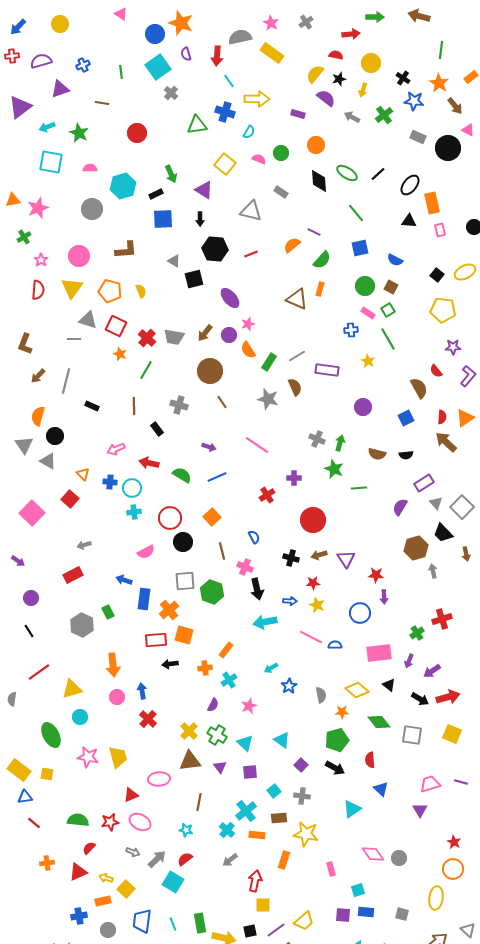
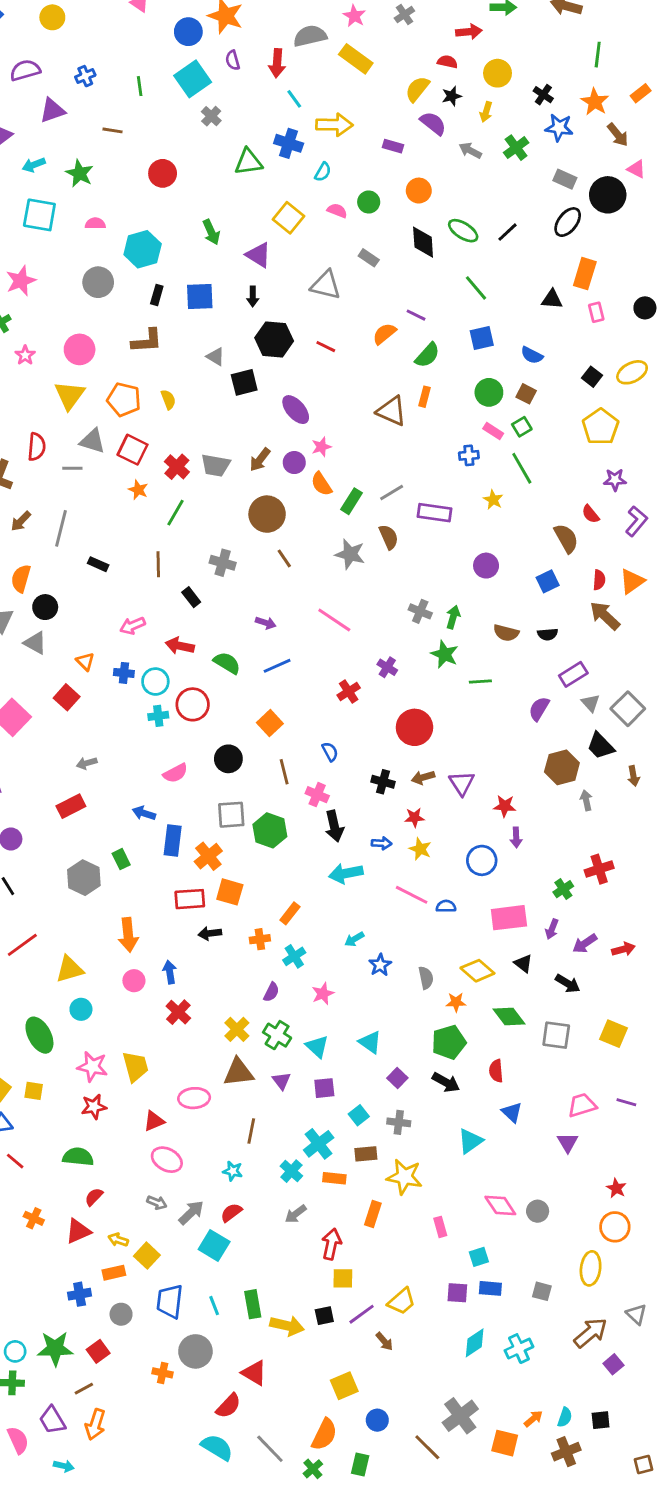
black ellipse: (410, 185) -> (568, 222), moved
black rectangle: (156, 194) -> (157, 295), moved, turned -48
orange rectangle: (432, 203) -> (585, 274), turned 30
red line: (251, 254) -> (326, 347), turned 48
red semicircle: (38, 290) -> (37, 447), moved
yellow pentagon: (443, 310) -> (601, 427), turned 30
purple cross: (294, 478) -> (387, 667), turned 32
red circle: (170, 518) -> (193, 704), moved
red arrow: (448, 697) -> (623, 949), moved, size x0.7
red star: (110, 822) -> (94, 1107), moved
orange cross: (47, 863) -> (34, 1218), turned 32

